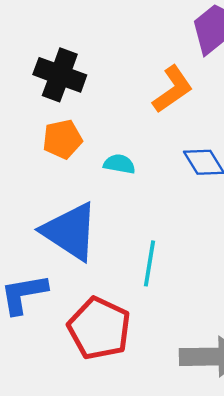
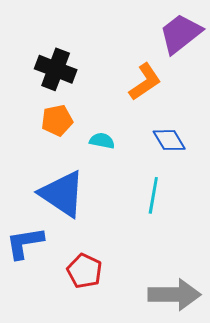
cyan line: (150, 263) -> (153, 195), moved
red pentagon: (99, 328) -> (84, 271), size x0.7

